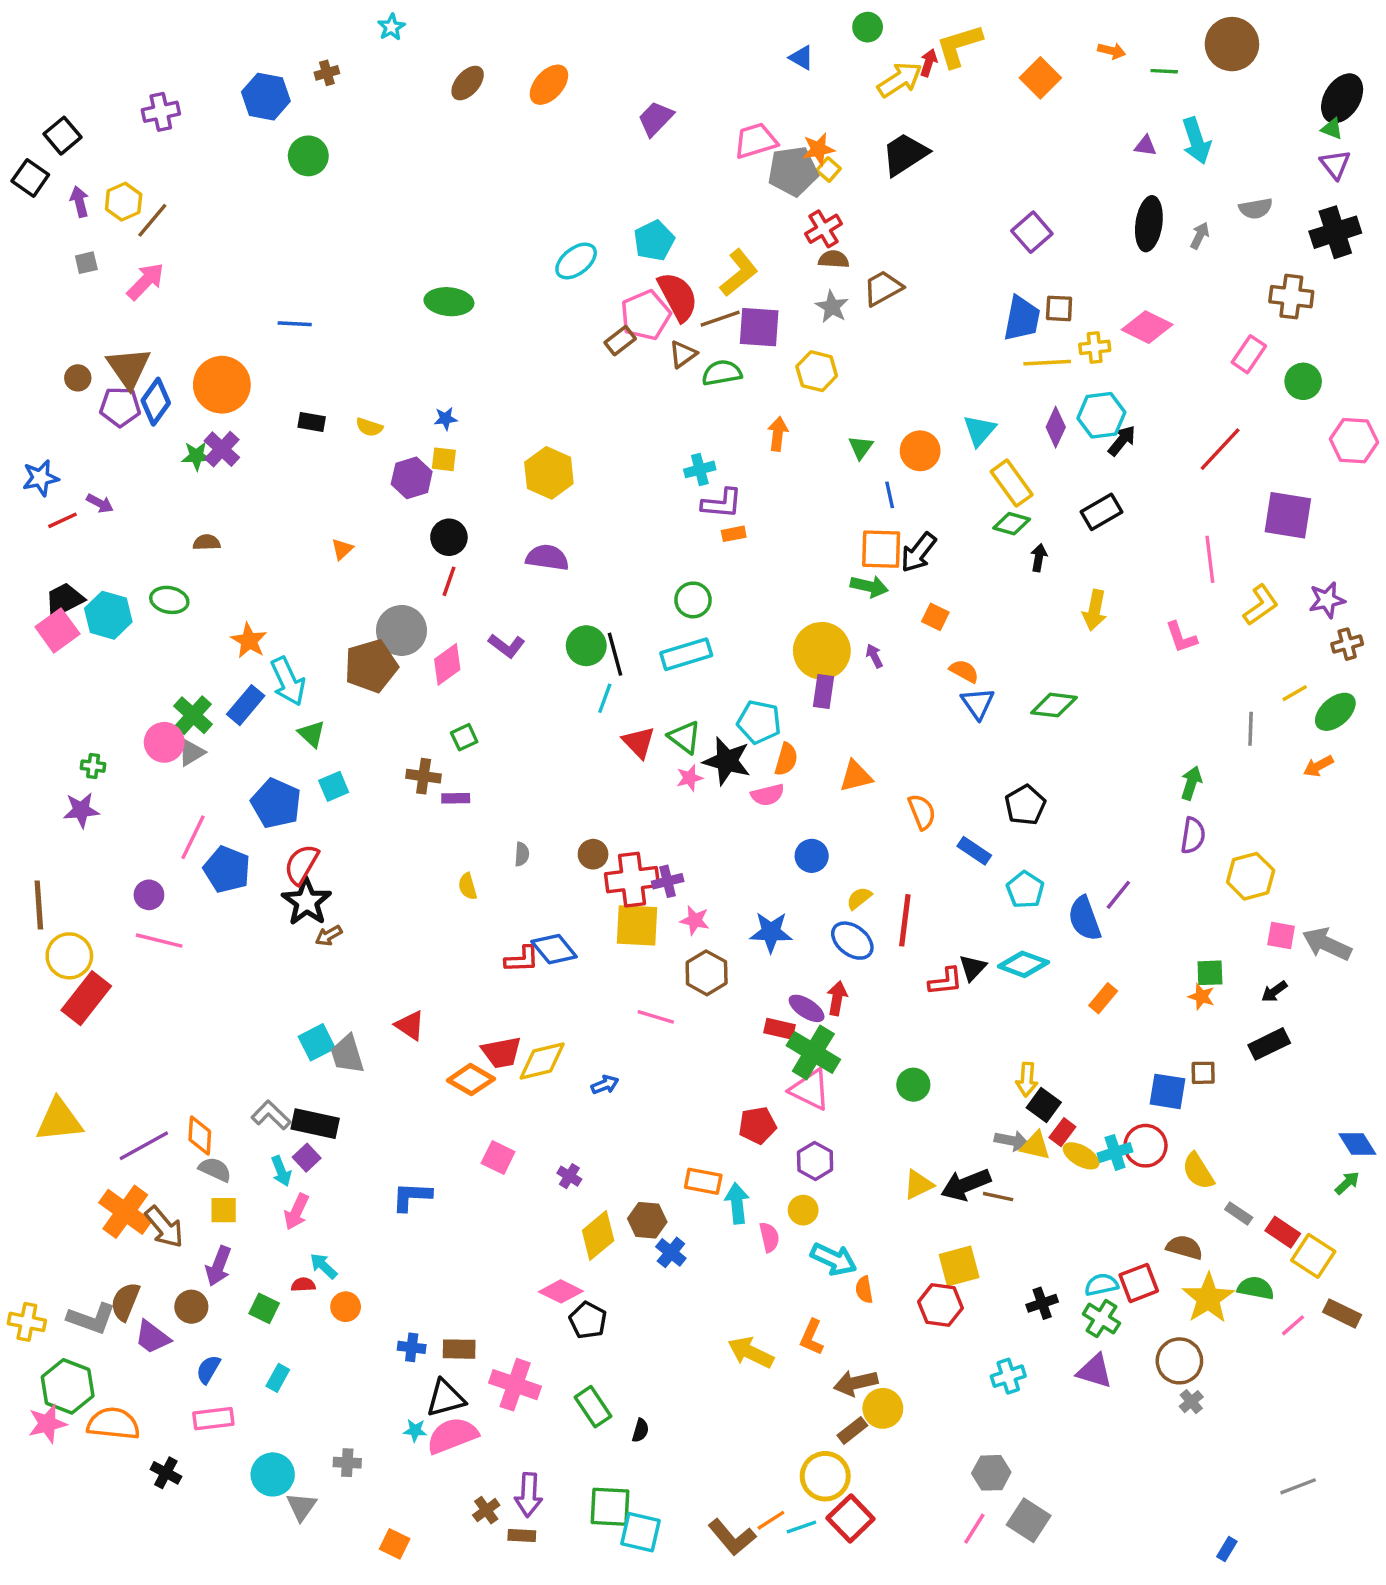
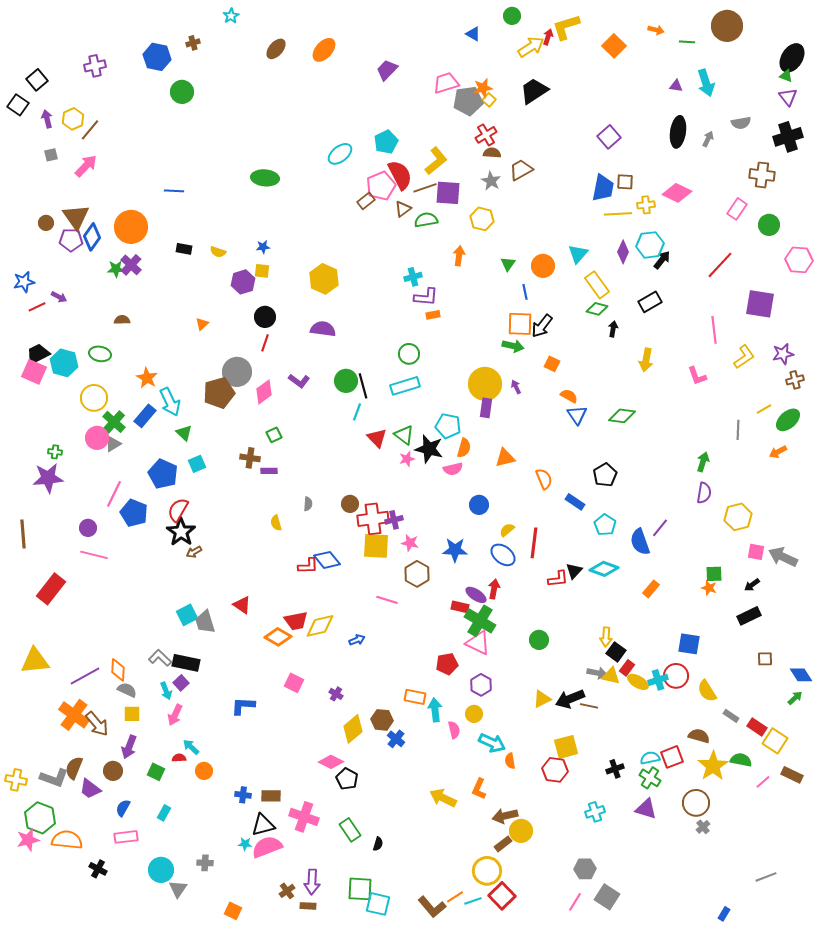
pink square: (57, 630) -> (34, 372), turned -30
purple star: (81, 810) -> (48, 478), size x1.4
yellow circle: (69, 956) -> (94, 398), moved
brown square: (1203, 1073) -> (765, 659), moved

